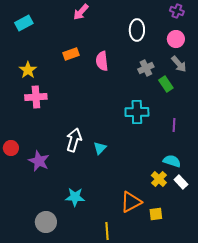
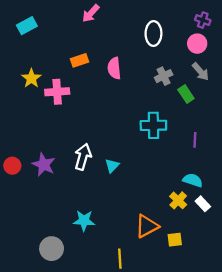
purple cross: (177, 11) -> (203, 20), moved
pink cross: (36, 97) -> (57, 92), moved
purple star: (39, 161) -> (44, 165), moved

